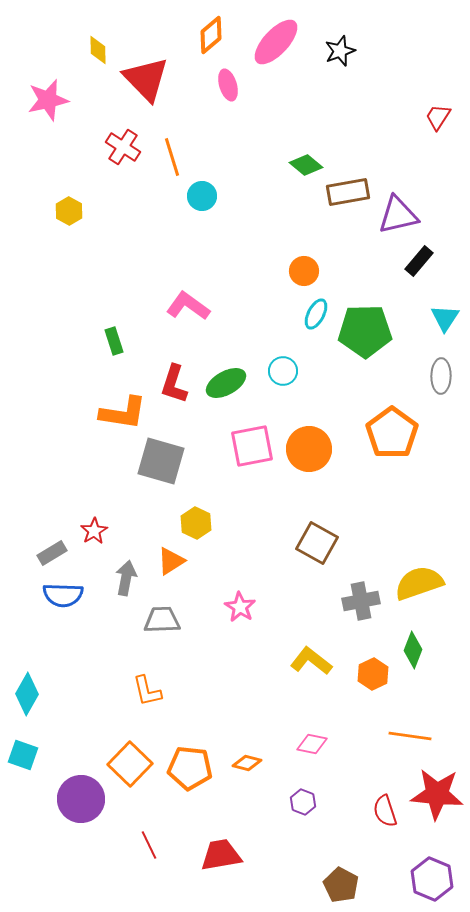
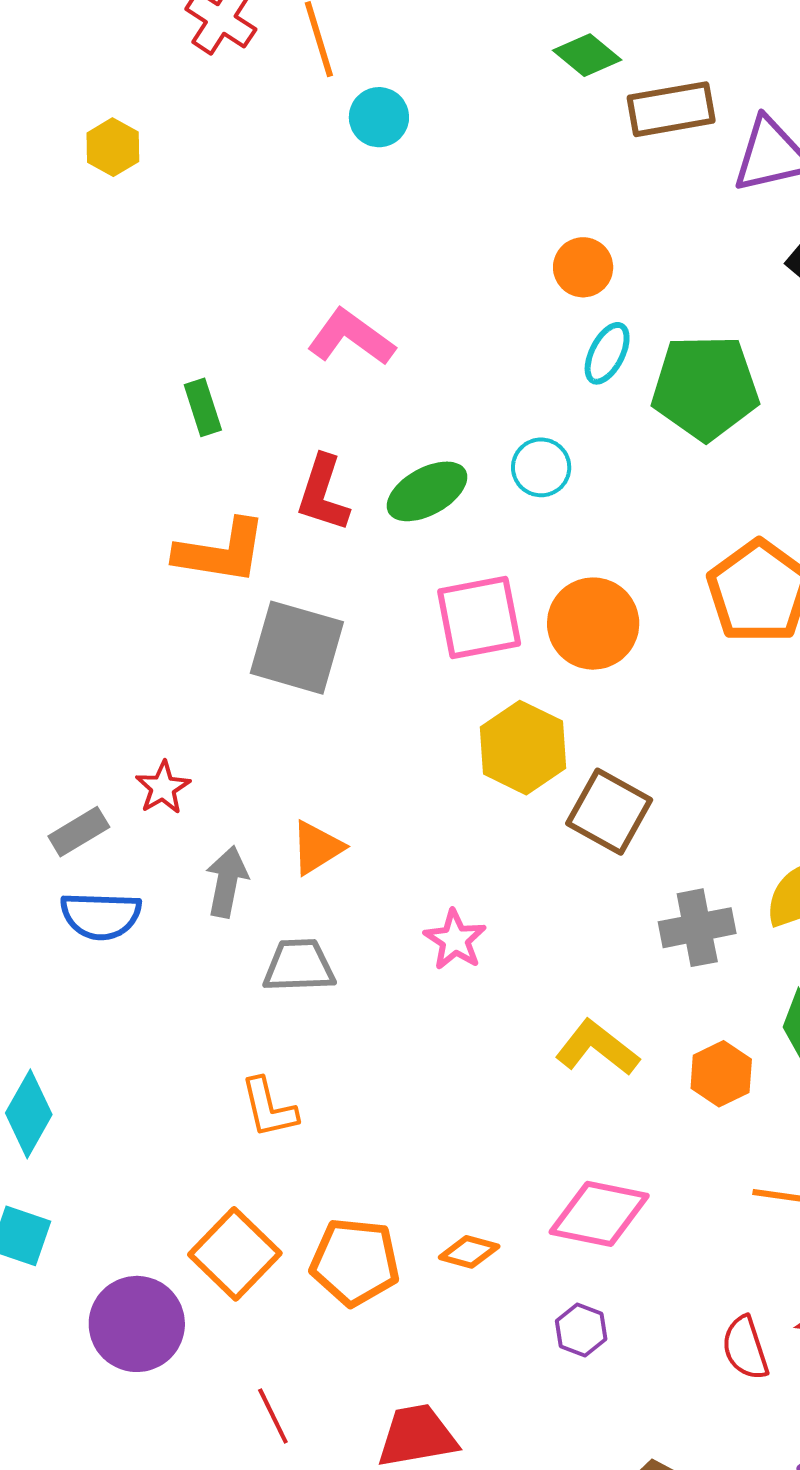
yellow hexagon: (196, 523) -> (523, 748), moved, size x1.4
pink diamond: (312, 744) -> (599, 1214), size x1.6

